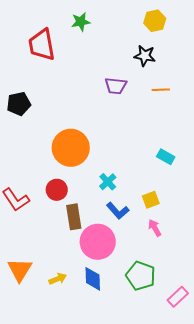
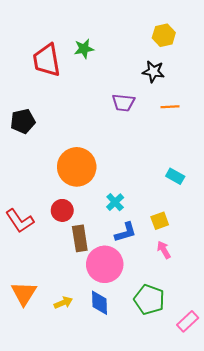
green star: (81, 22) -> (84, 49), moved
blue L-shape: (118, 211) -> (125, 232), turned -65

